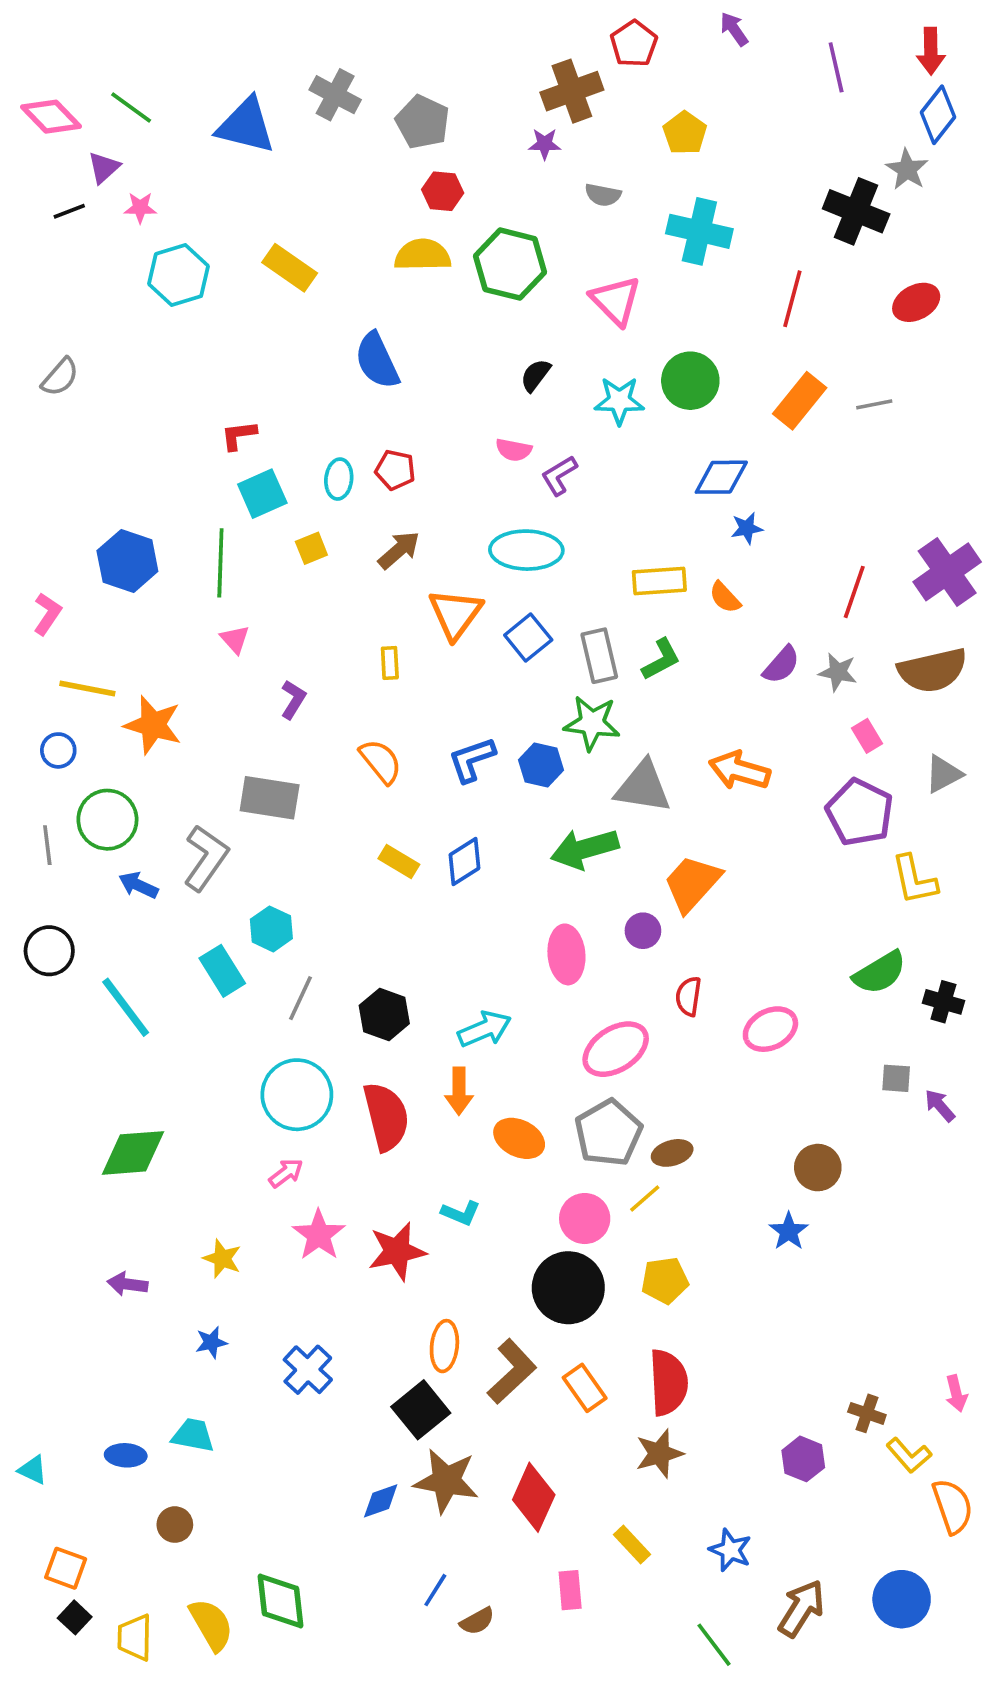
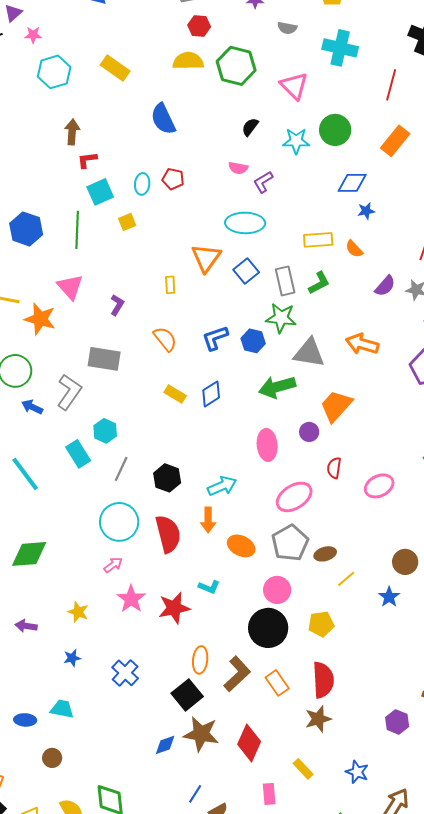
brown arrow: (399, 550) -> (72, 132), moved, turned -45
pink triangle: (235, 639) -> (70, 287), moved, size x1.6
yellow line: (645, 1198) -> (346, 579), moved

